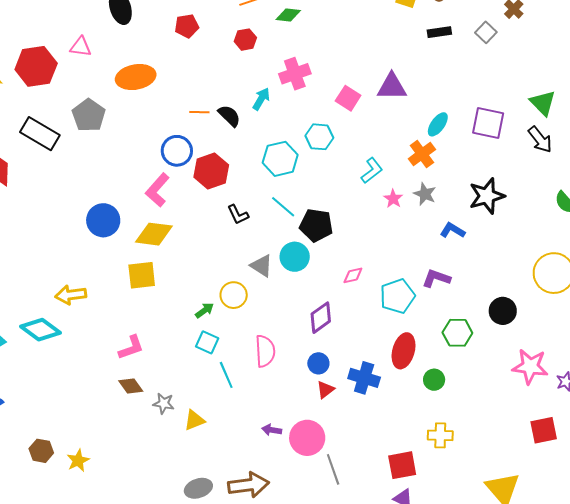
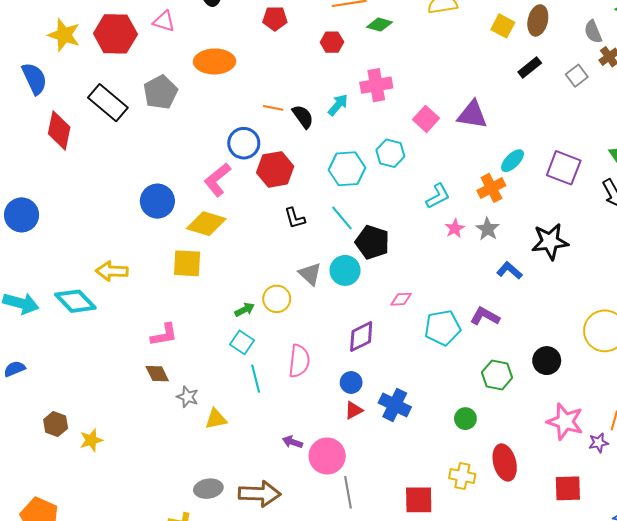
black rectangle: (439, 32) -> (530, 68), turned -40
red ellipse: (404, 351) -> (505, 462), moved, turned -40

